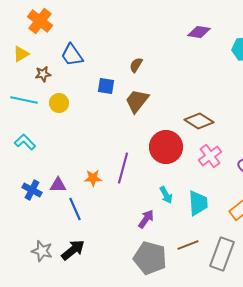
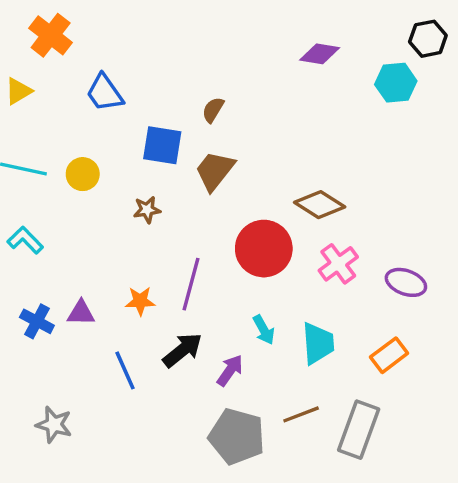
brown star: (43, 74) -> (147, 210), moved
blue square: (106, 86) -> (162, 145), size x1.4
blue line: (75, 209) -> (125, 370), moved
black arrow: (73, 250) -> (183, 350), moved

